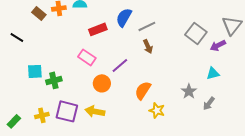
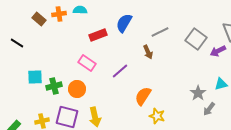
gray line: (147, 26) -> (160, 32), moved
cyan triangle: (213, 73) -> (221, 84), moved
orange circle: (102, 83) -> (77, 89), moved
gray star: (189, 91) -> (198, 93), moved
yellow arrow: (95, 111) -> (95, 117), turned -114

